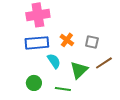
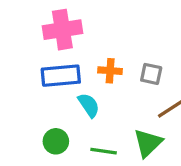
orange cross: (67, 40) -> (110, 71), turned -32
green triangle: (79, 70) -> (148, 143), moved

